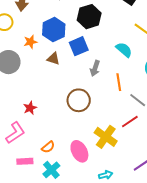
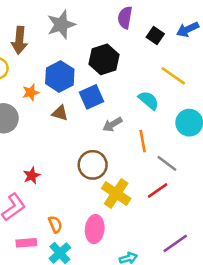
gray arrow: (95, 68) -> (112, 124), turned 42
yellow cross: (106, 137) -> (116, 193), moved
orange semicircle: (48, 147) -> (55, 224), turned -72
pink ellipse: (79, 151) -> (95, 229), turned 35

